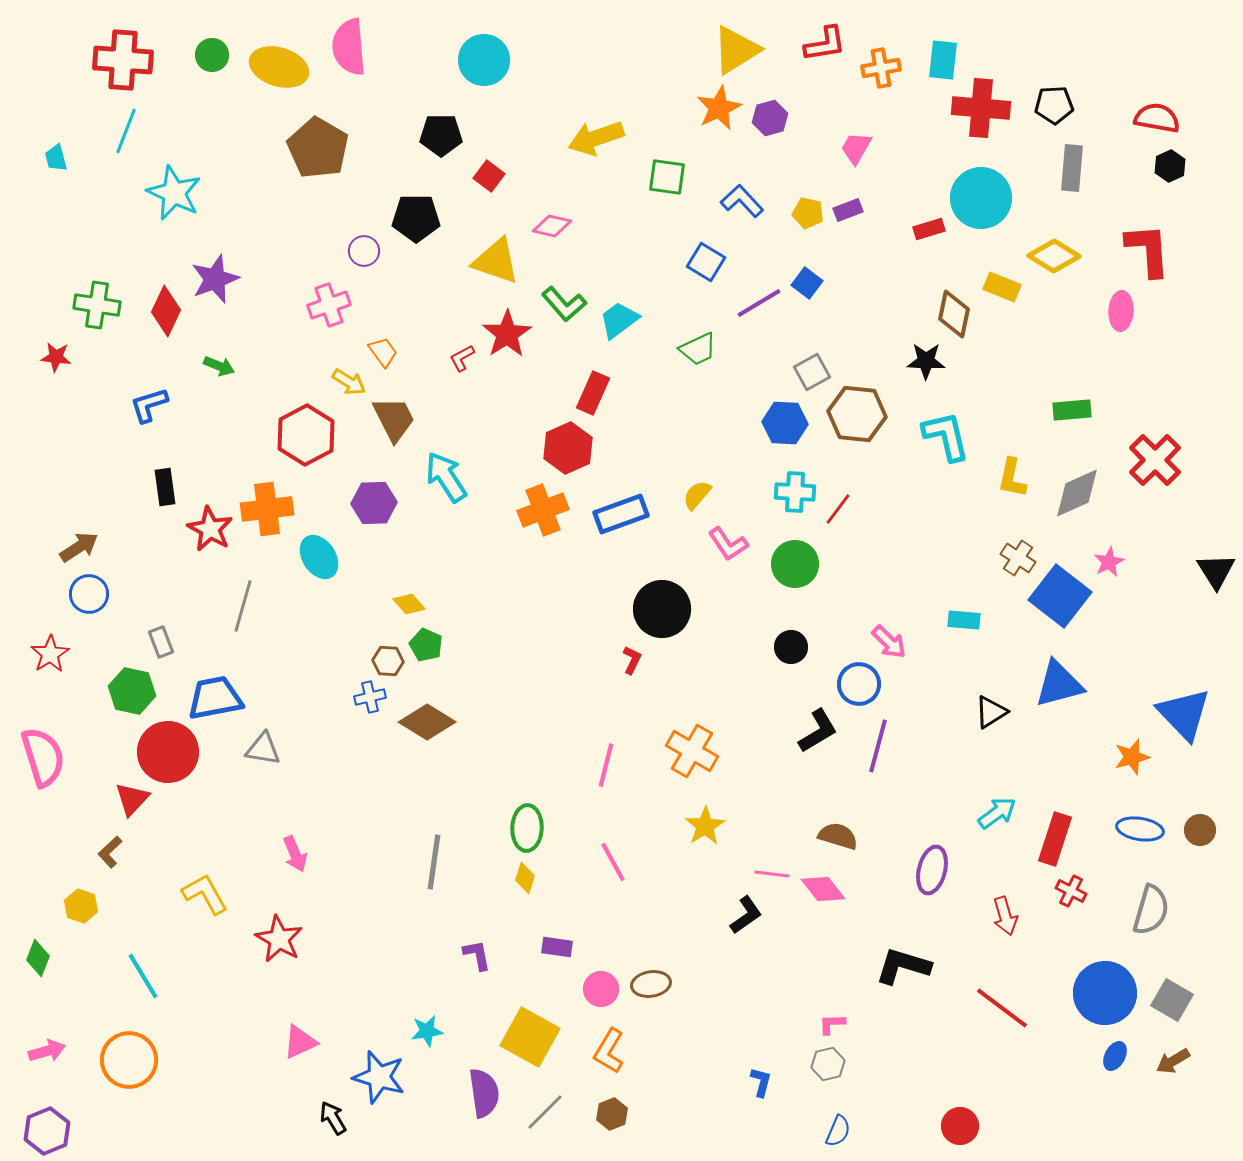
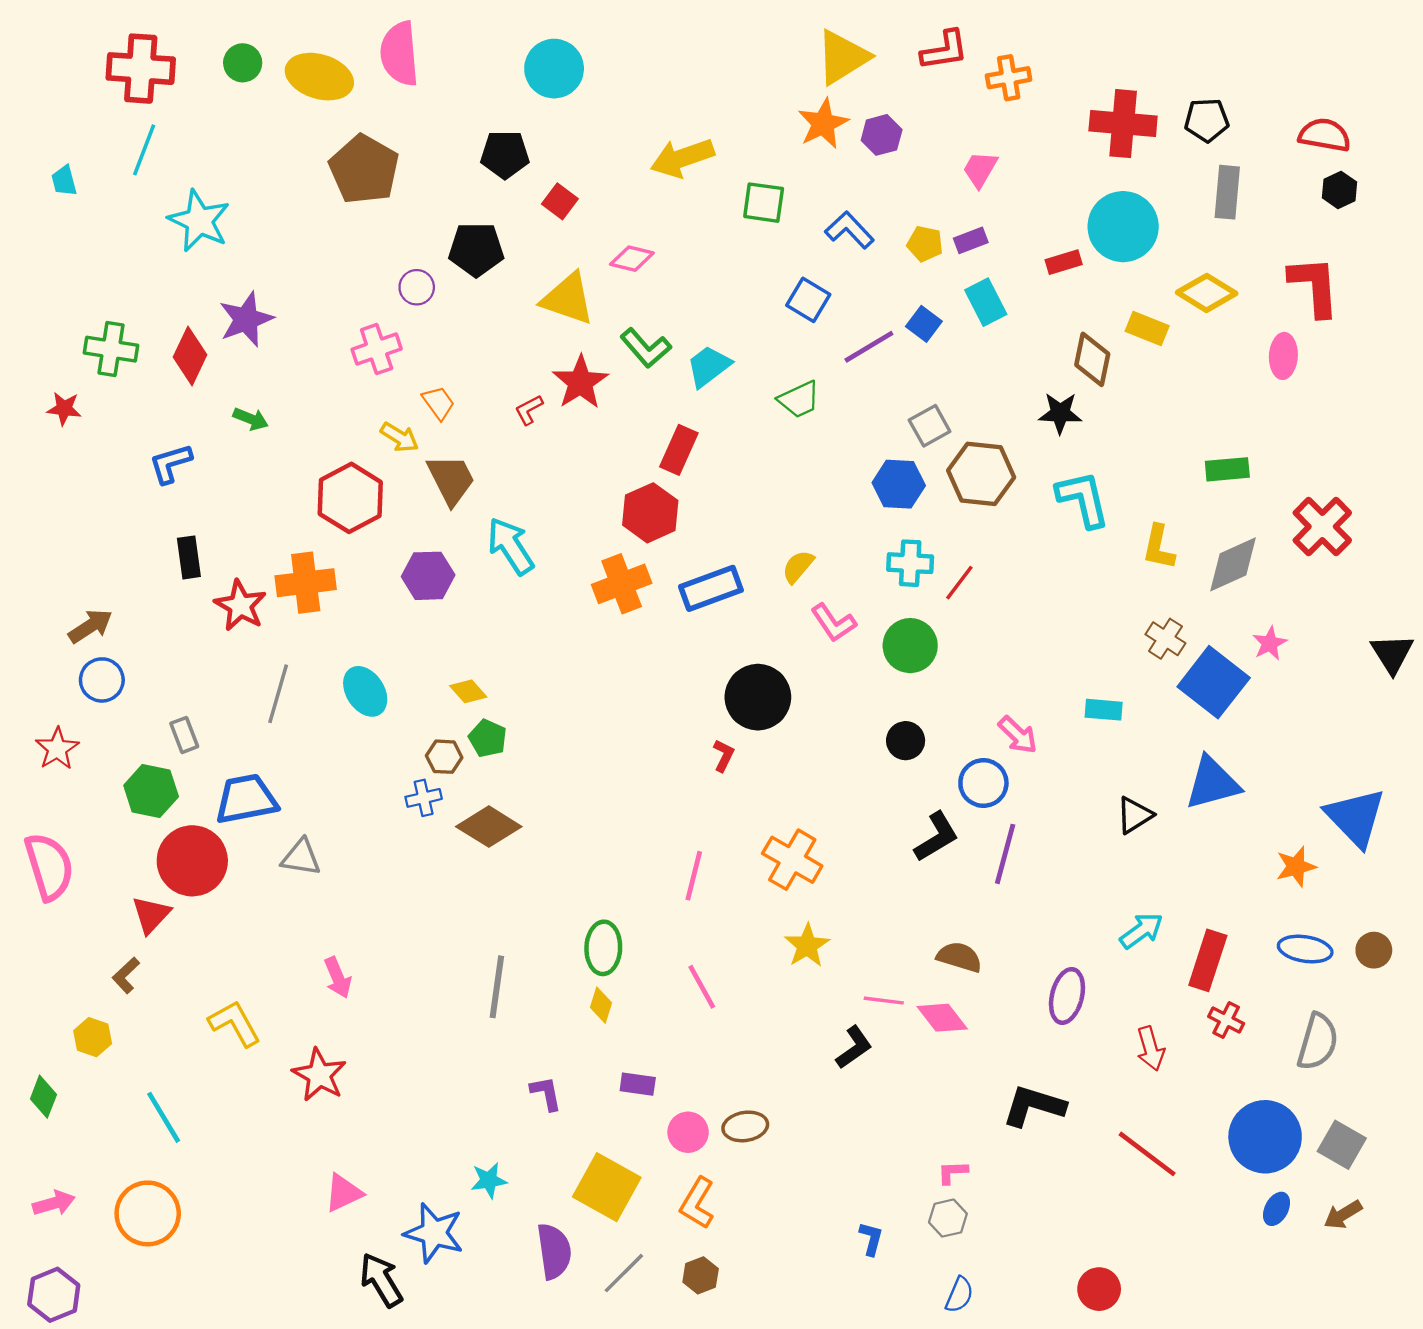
cyan rectangle: (943, 60) -> (986, 302), moved, turned -33
cyan ellipse: (319, 557) -> (365, 691), moved
black arrow: (333, 1118) -> (381, 1280), size x1.4

